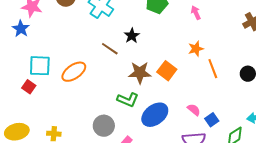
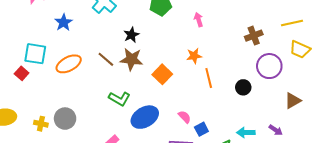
blue star: (21, 29) -> (64, 22), moved
brown line: (110, 49) -> (106, 59), moved
brown star: (140, 73) -> (131, 59), moved
gray circle: (104, 126) -> (65, 119), moved

